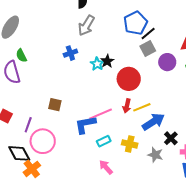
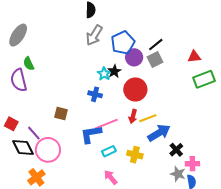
blue pentagon: (135, 23) -> (123, 43), moved
blue cross: (70, 53) -> (95, 94), moved, turned 32
purple circle: (167, 62) -> (134, 57), moved
purple line: (28, 125) -> (34, 133), turned -63
black diamond: (19, 153) -> (23, 148), moved
gray star: (155, 155) -> (178, 174), moved

